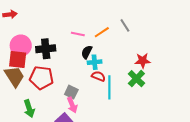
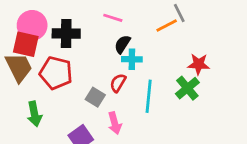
orange line: (102, 32) -> (167, 25), moved
red semicircle: (98, 76) -> (118, 83), moved, turned -88
pink arrow: (72, 105) -> (115, 123), moved

